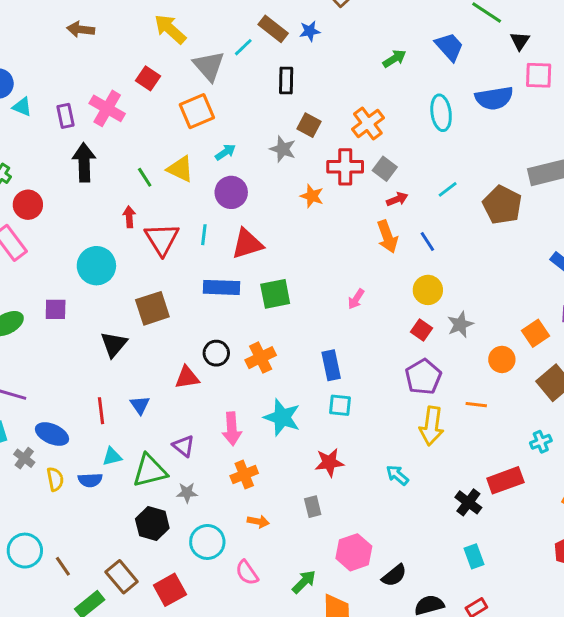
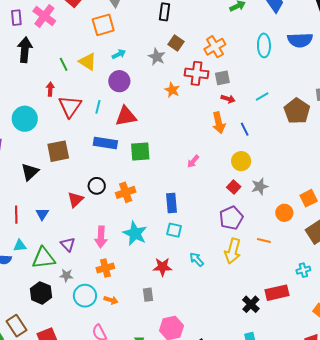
gray square: (385, 169) -> (222, 78), turned 35
red arrow: (397, 199) -> (228, 99), turned 32
red triangle: (187, 377) -> (75, 200), turned -42
cyan arrow: (397, 475) -> (197, 259), moved
cyan circle: (207, 542) -> (85, 296), moved

